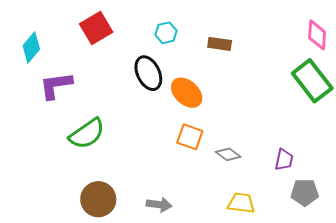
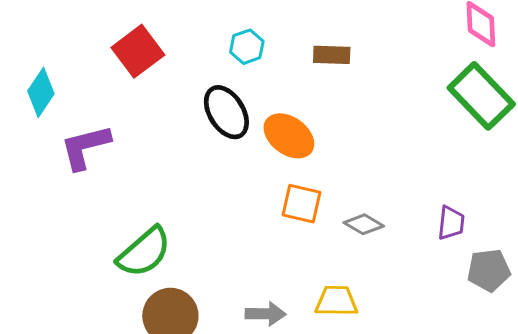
green semicircle: (87, 134) -> (144, 252), moved
yellow trapezoid: (241, 203) -> (336, 301), moved

